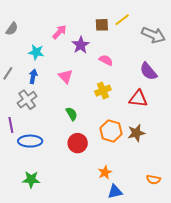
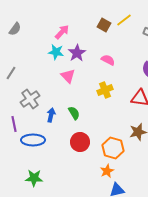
brown square: (102, 25) -> (104, 25), turned 32
purple star: (81, 45) -> (77, 53), moved
cyan star: (36, 52) -> (56, 52), moved
blue arrow: (33, 76) -> (51, 115), moved
orange hexagon: (111, 131) -> (113, 148), moved

